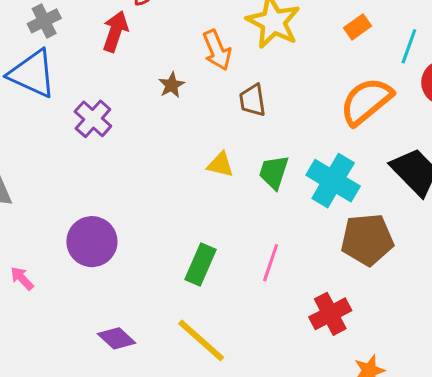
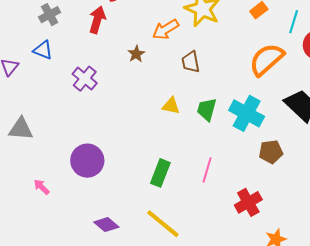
orange arrow: (217, 50) -> (166, 29), turned 84
blue triangle: (32, 74) -> (43, 50), size x0.6
brown pentagon: (367, 240) -> (271, 152), size x0.7

